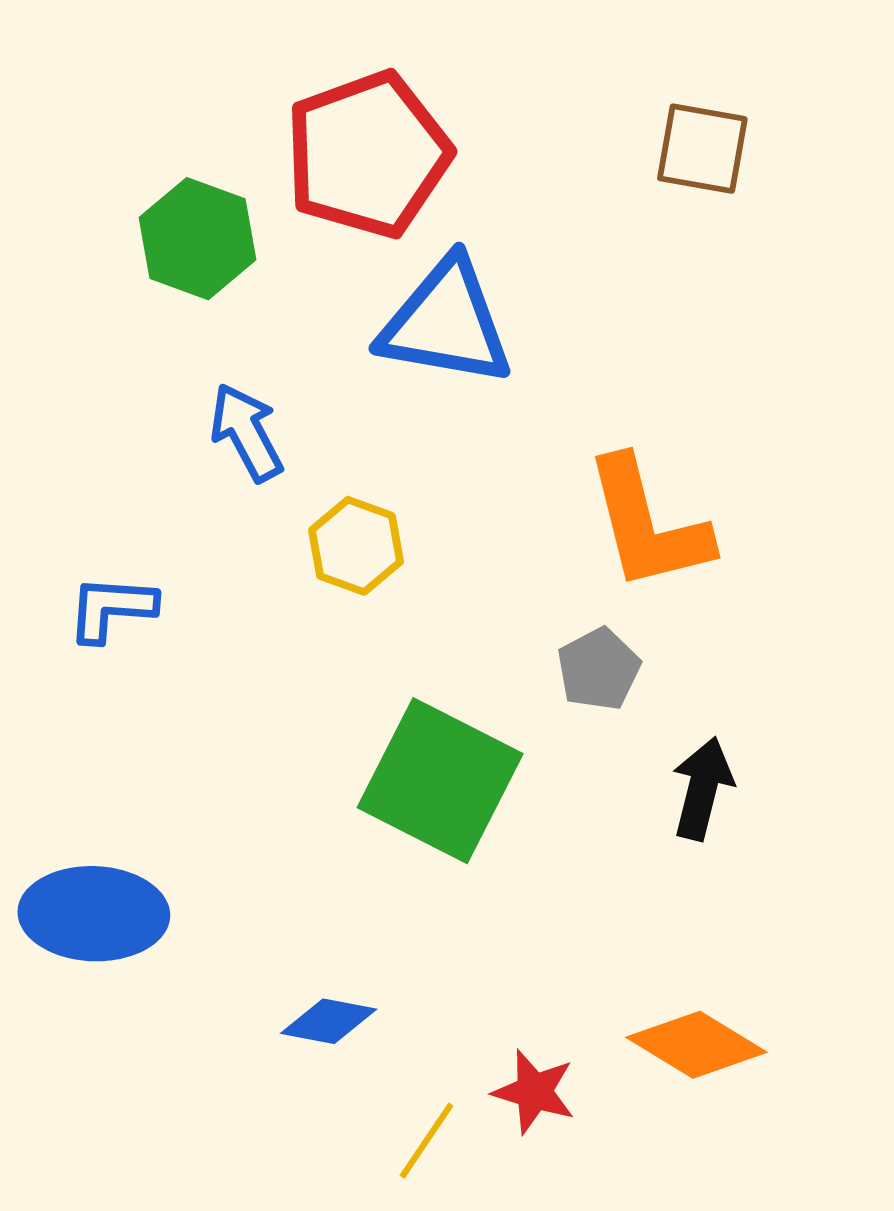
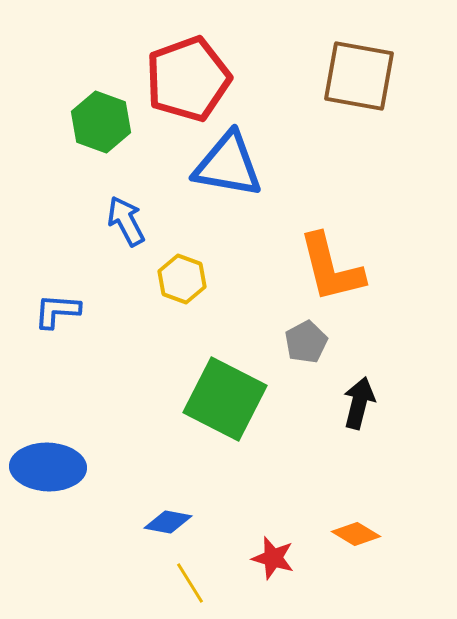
brown square: (702, 149) -> (359, 76), size x1.5
orange diamond: (696, 1045) -> (356, 534), size x0.7
yellow line: (426, 1141) -> (190, 583), moved, turned -66

